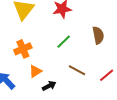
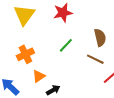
brown line: (77, 70) -> (95, 59), moved

